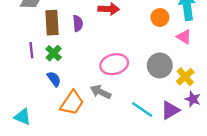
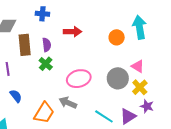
pink triangle: (184, 37) -> (138, 66), moved
green cross: (54, 53) -> (46, 64), moved
blue semicircle: (54, 79) -> (16, 96), moved

